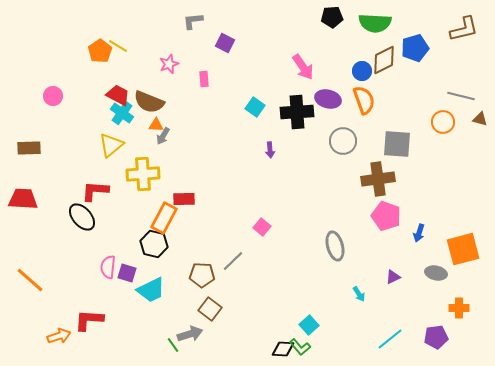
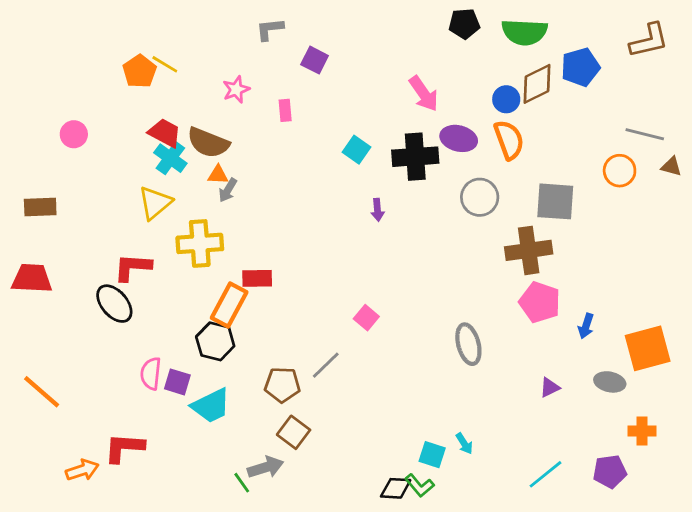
cyan arrow: (359, 294) -> (464, 444), moved
cyan square: (309, 325) -> (432, 455), turned -30

